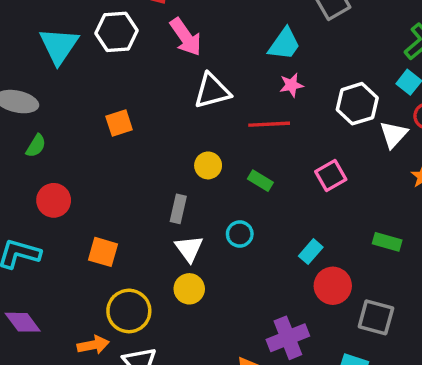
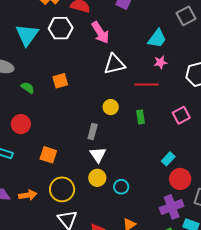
green semicircle: (36, 146) -> (28, 88), moved, turned -88
green rectangle: (260, 181) -> (140, 117), turned 48
cyan circle: (240, 234) -> (121, 187), moved
purple cross: (288, 338) -> (172, 207), moved
orange arrow: (93, 345) -> (28, 195), moved

